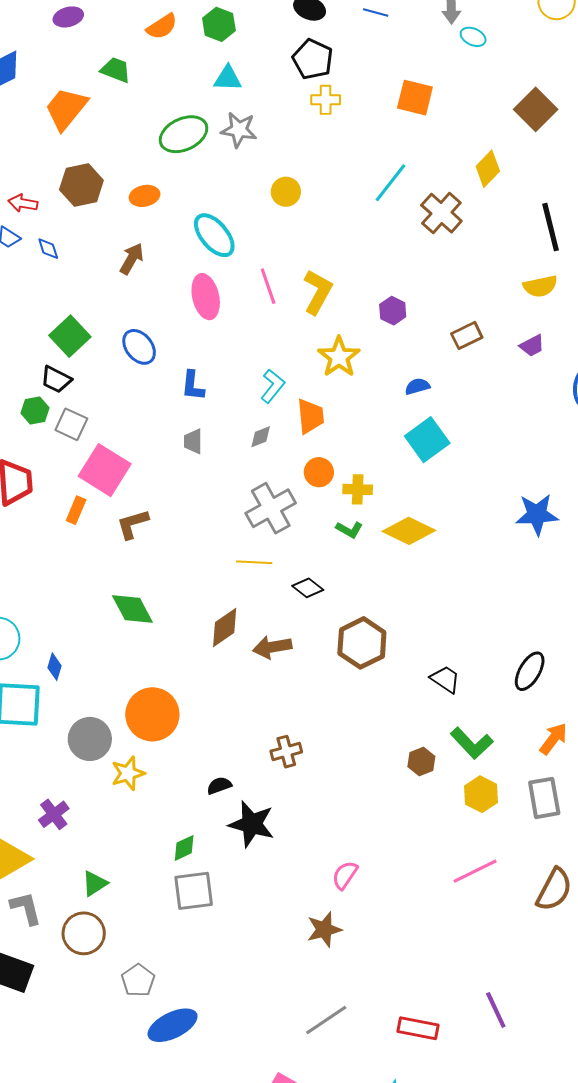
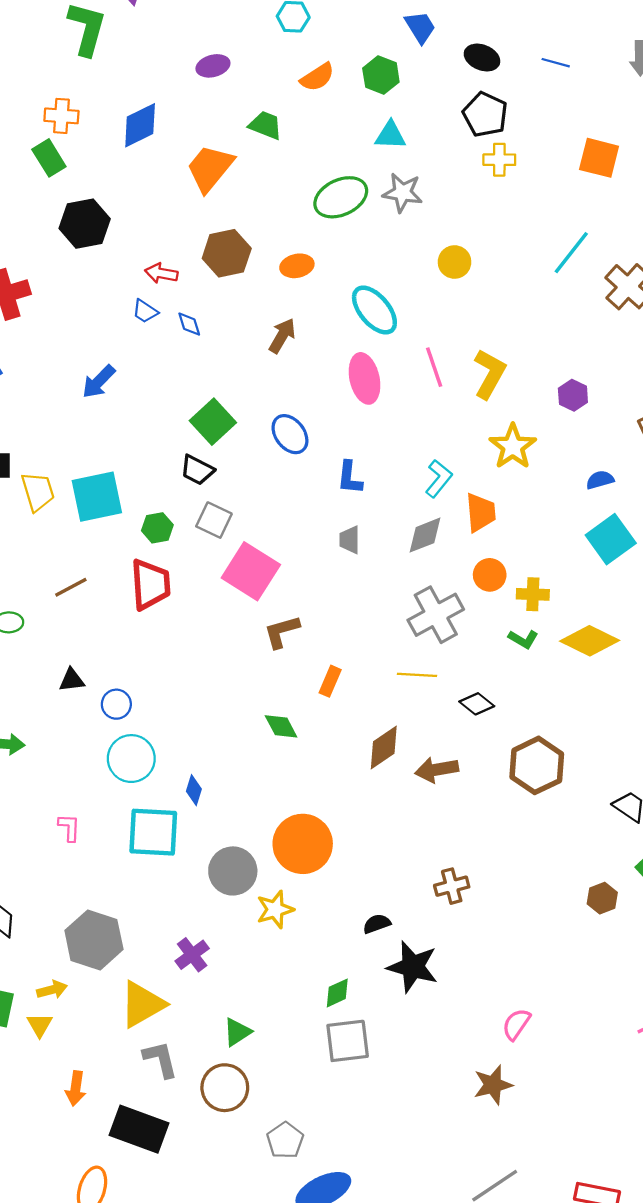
green hexagon: (35, 411) -> (157, 528), moved
gray diamond: (261, 437) -> (425, 535), size x1.5
orange rectangle: (76, 510) -> (330, 681), moved
green diamond: (132, 609) -> (281, 726), size x0.7

